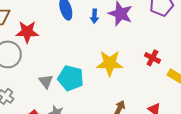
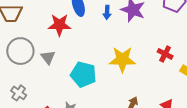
red star: (27, 32) -> (59, 25), moved
gray triangle: (46, 81) -> (48, 57), moved

